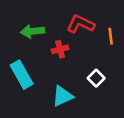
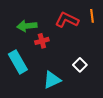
orange line: (111, 36) -> (92, 16), moved
red cross: (60, 49) -> (42, 41), moved

